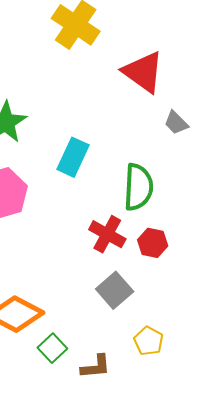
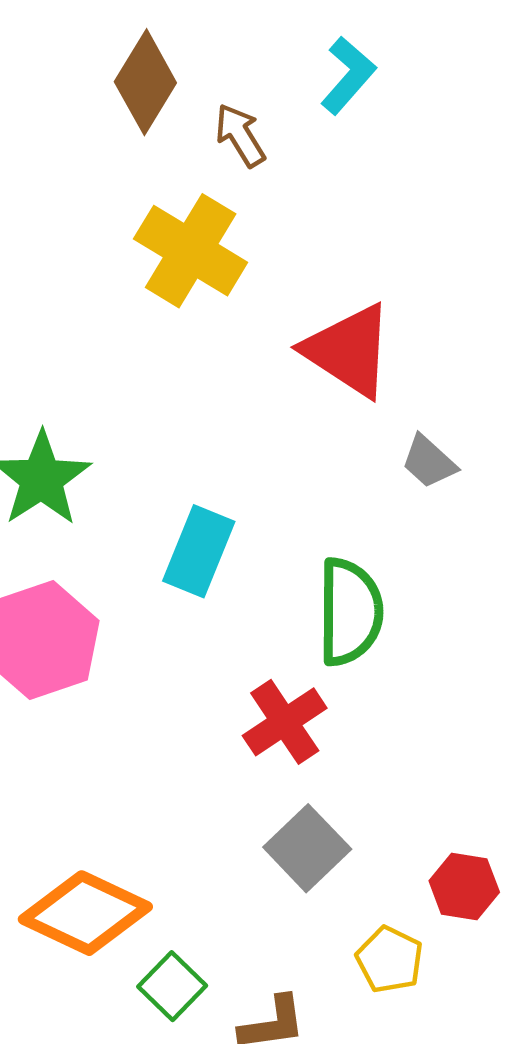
red cross: (107, 234) -> (285, 722), turned 30
red hexagon: (153, 243) -> (464, 886), moved

